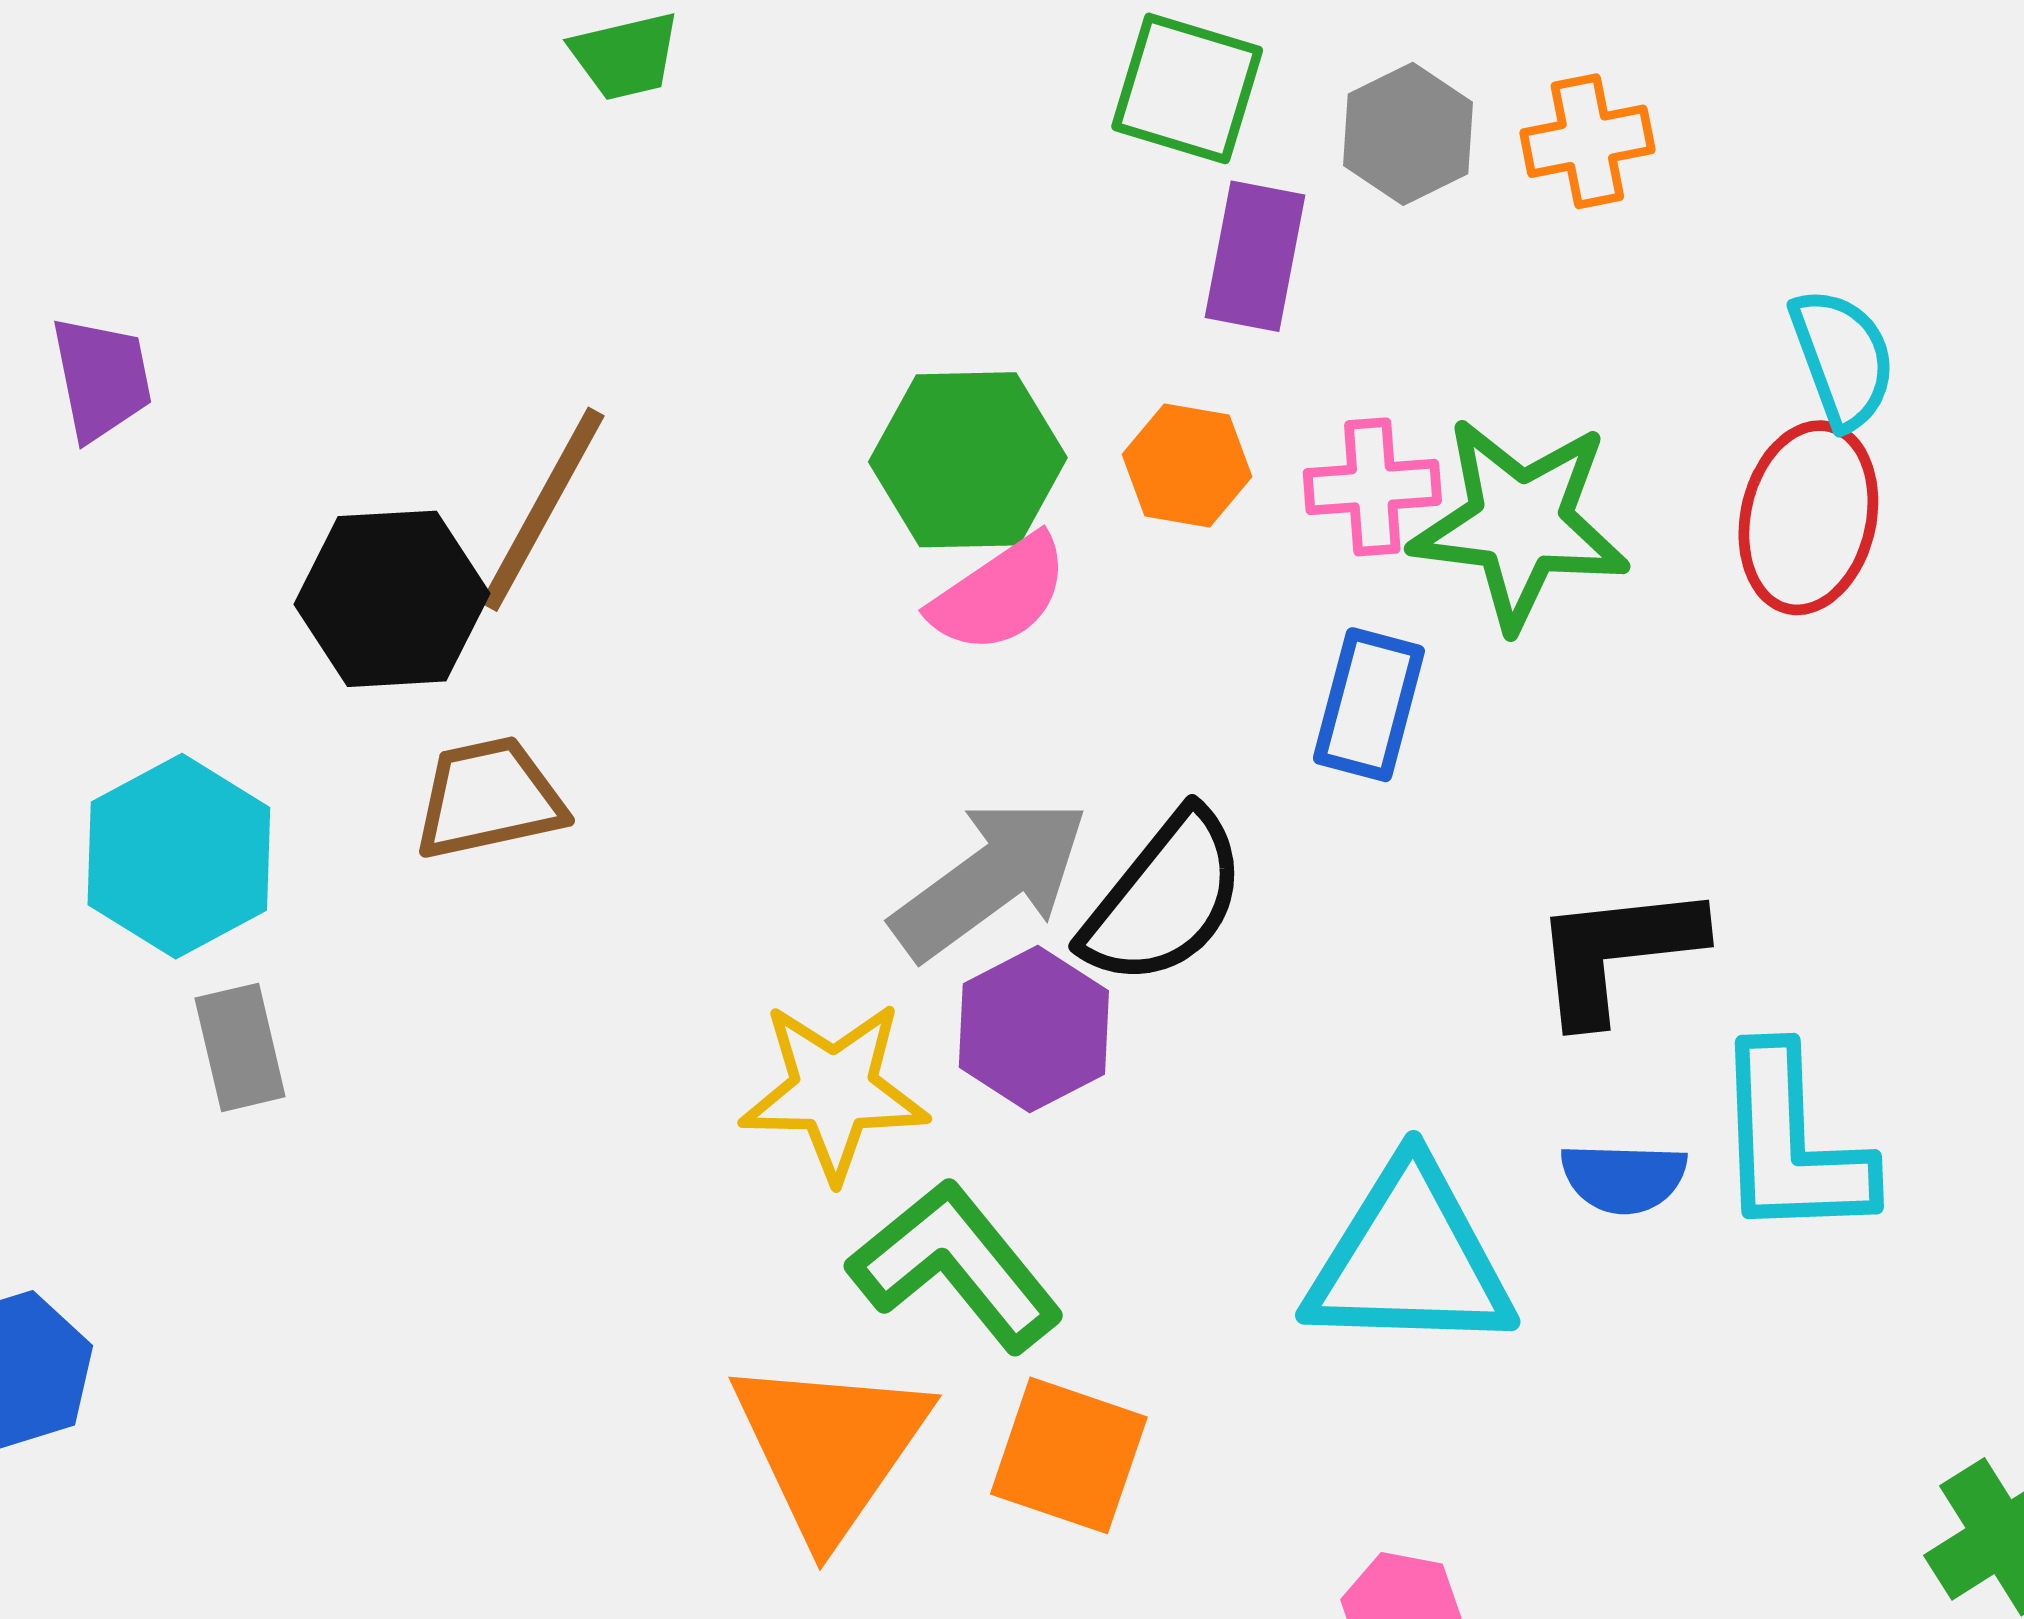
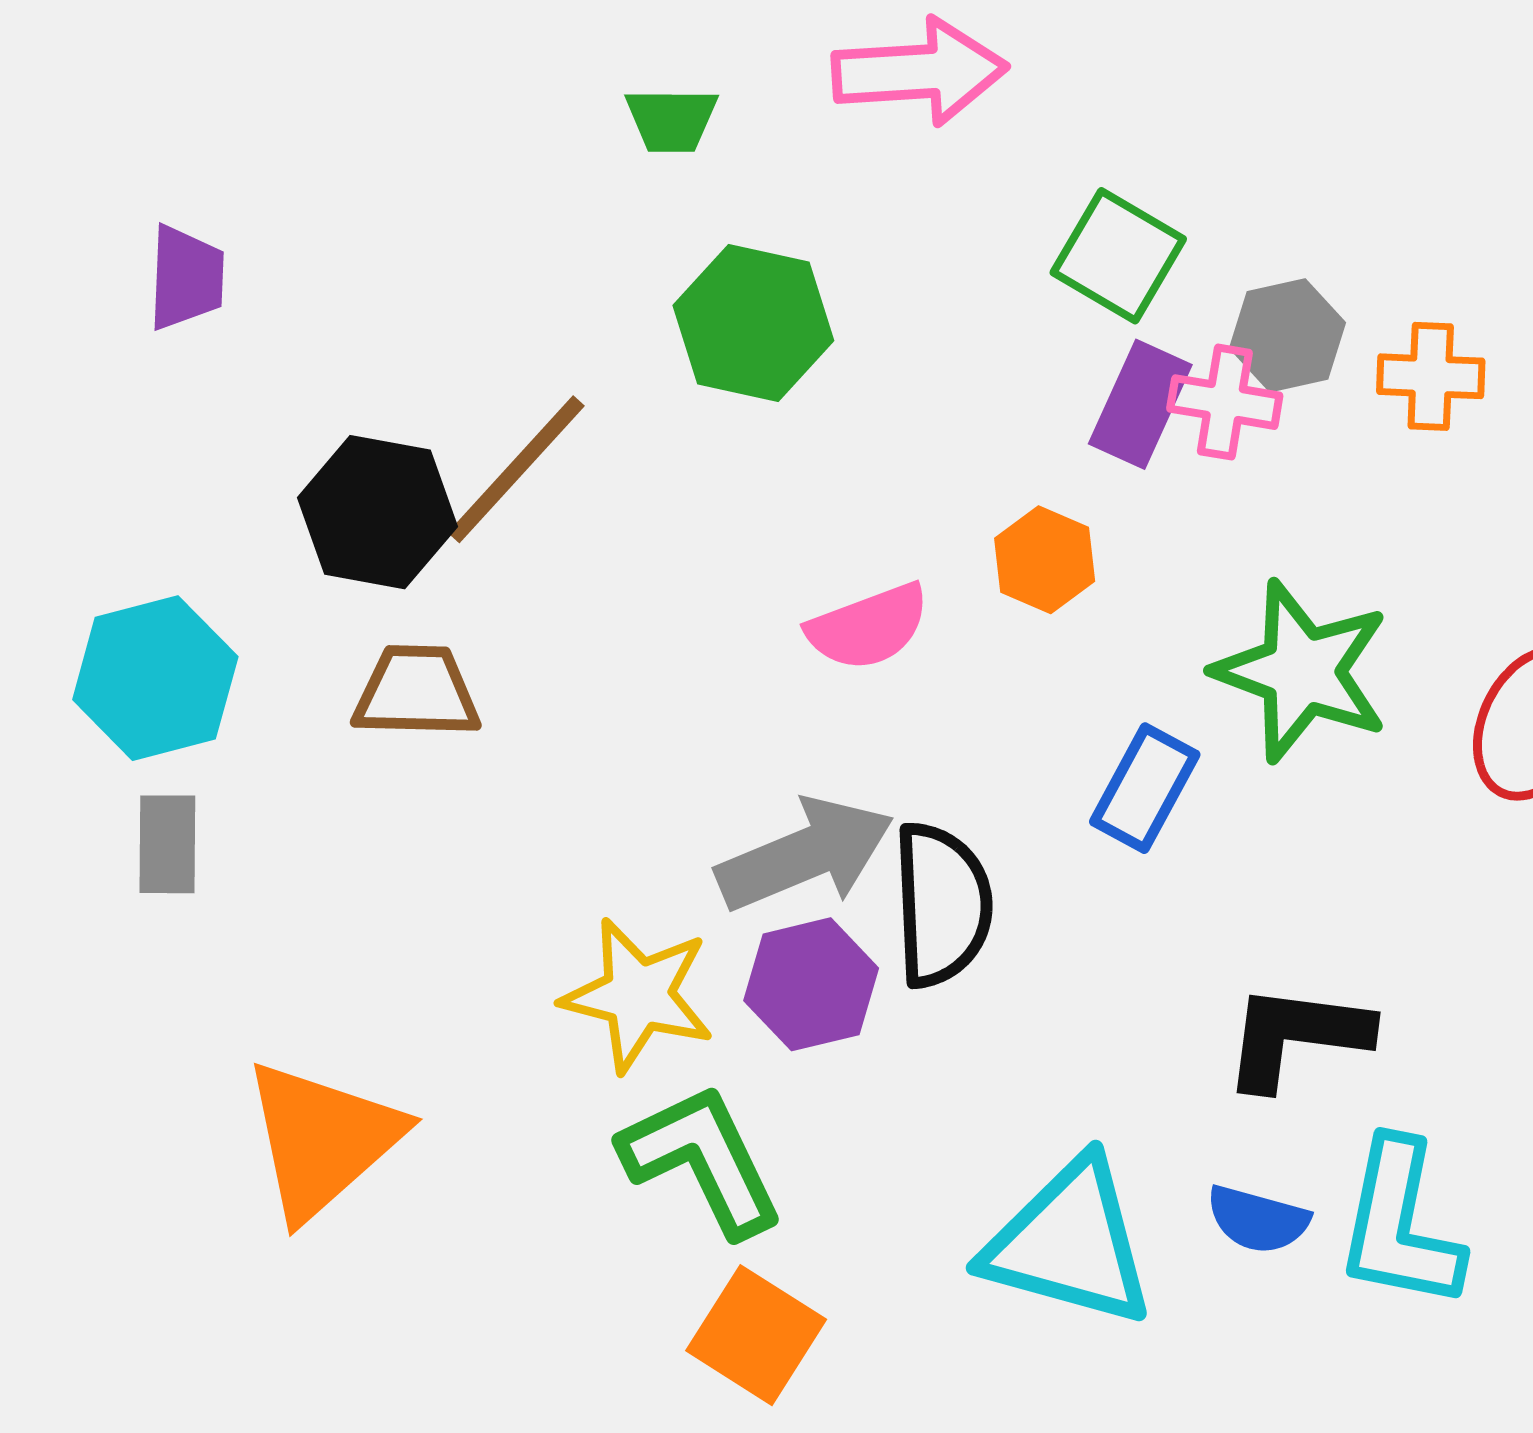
green hexagon: (968, 460) -> (753, 323), moved
pink cross: (1372, 487) -> (1225, 402), moved
black semicircle: (1164, 899) -> (942, 905), turned -55
orange triangle: (830, 1448) -> (322, 1140), moved

